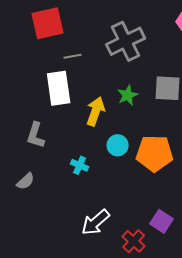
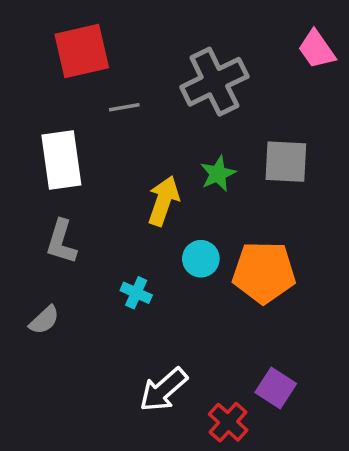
white rectangle: (59, 88) -> (61, 160), moved

